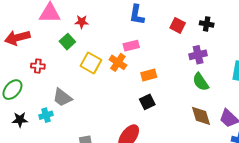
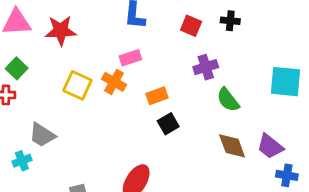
red star: (82, 22) -> (61, 31), size x1.6
green square: (67, 42) -> (17, 68), moved
purple cross: (198, 55) -> (206, 67), moved
black square: (147, 102) -> (168, 124), moved

